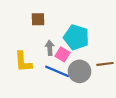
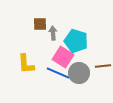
gray arrow: (50, 48) -> (53, 33), moved
pink square: (62, 54) -> (63, 57), size x1.5

